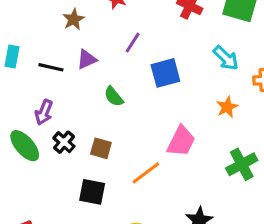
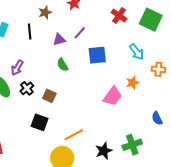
purple triangle: (87, 59) -> (59, 39), moved
black line: (51, 67) -> (30, 31), moved, turned 63
pink trapezoid: (181, 141) -> (112, 96), moved
green cross: (242, 164) -> (132, 145), moved
orange line: (146, 173) -> (74, 135), moved

